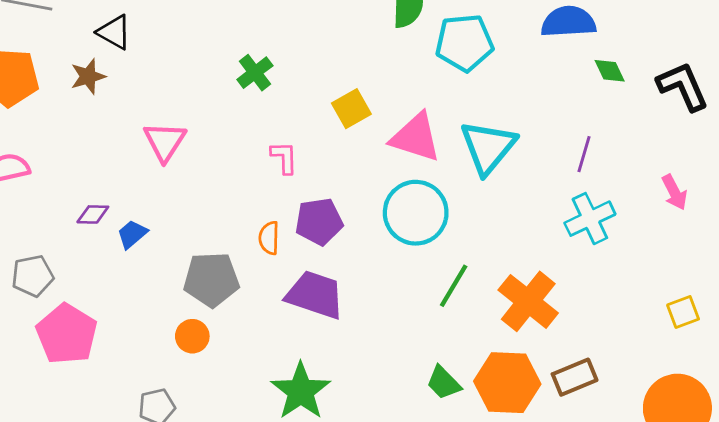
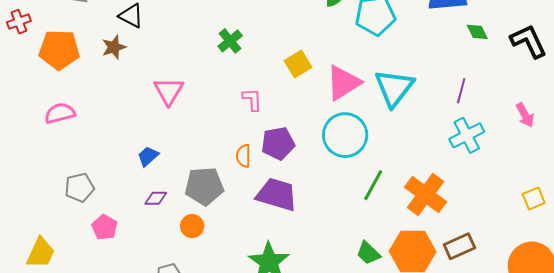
pink triangle: (416, 137) -> (343, 83), turned -48
purple diamond: (93, 214) -> (156, 198), moved
pink pentagon: (67, 334) -> (105, 227), size x0.6

